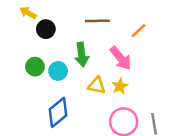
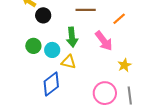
yellow triangle: (97, 86) -> (69, 62), moved
yellow star: (120, 86) -> (124, 65), moved

